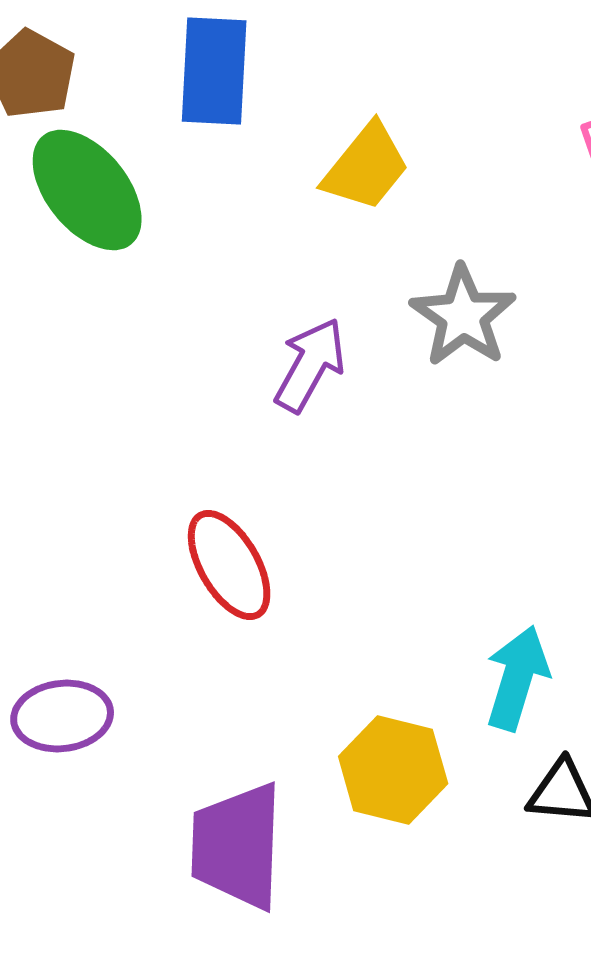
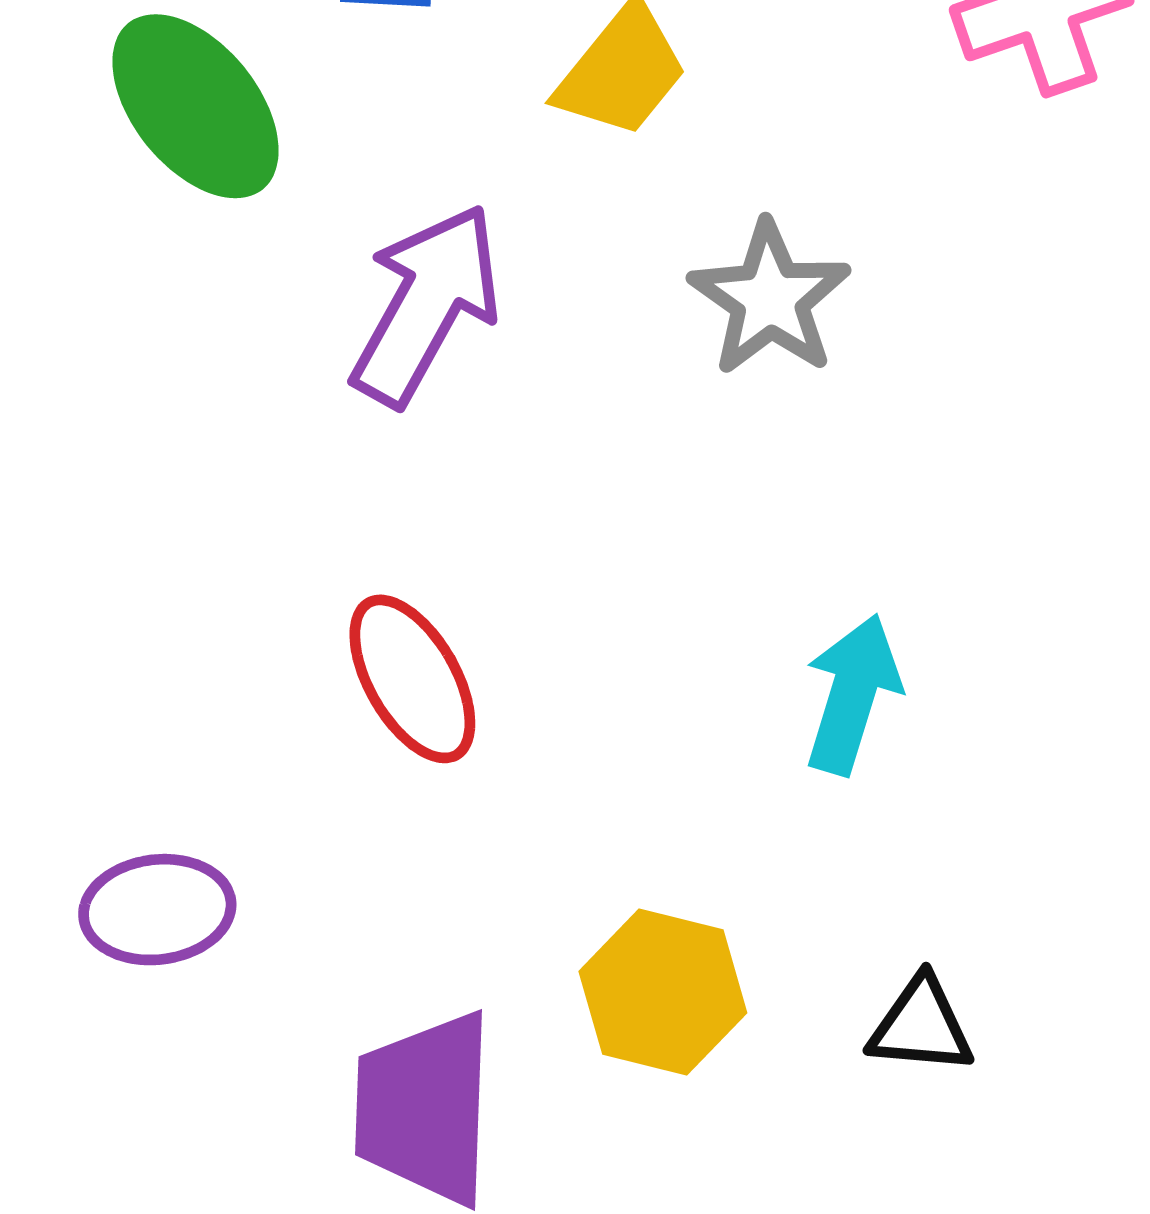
purple arrow: (310, 365) -> (426, 305), moved, size x1.4
cyan arrow: (517, 678) -> (852, 694), moved

